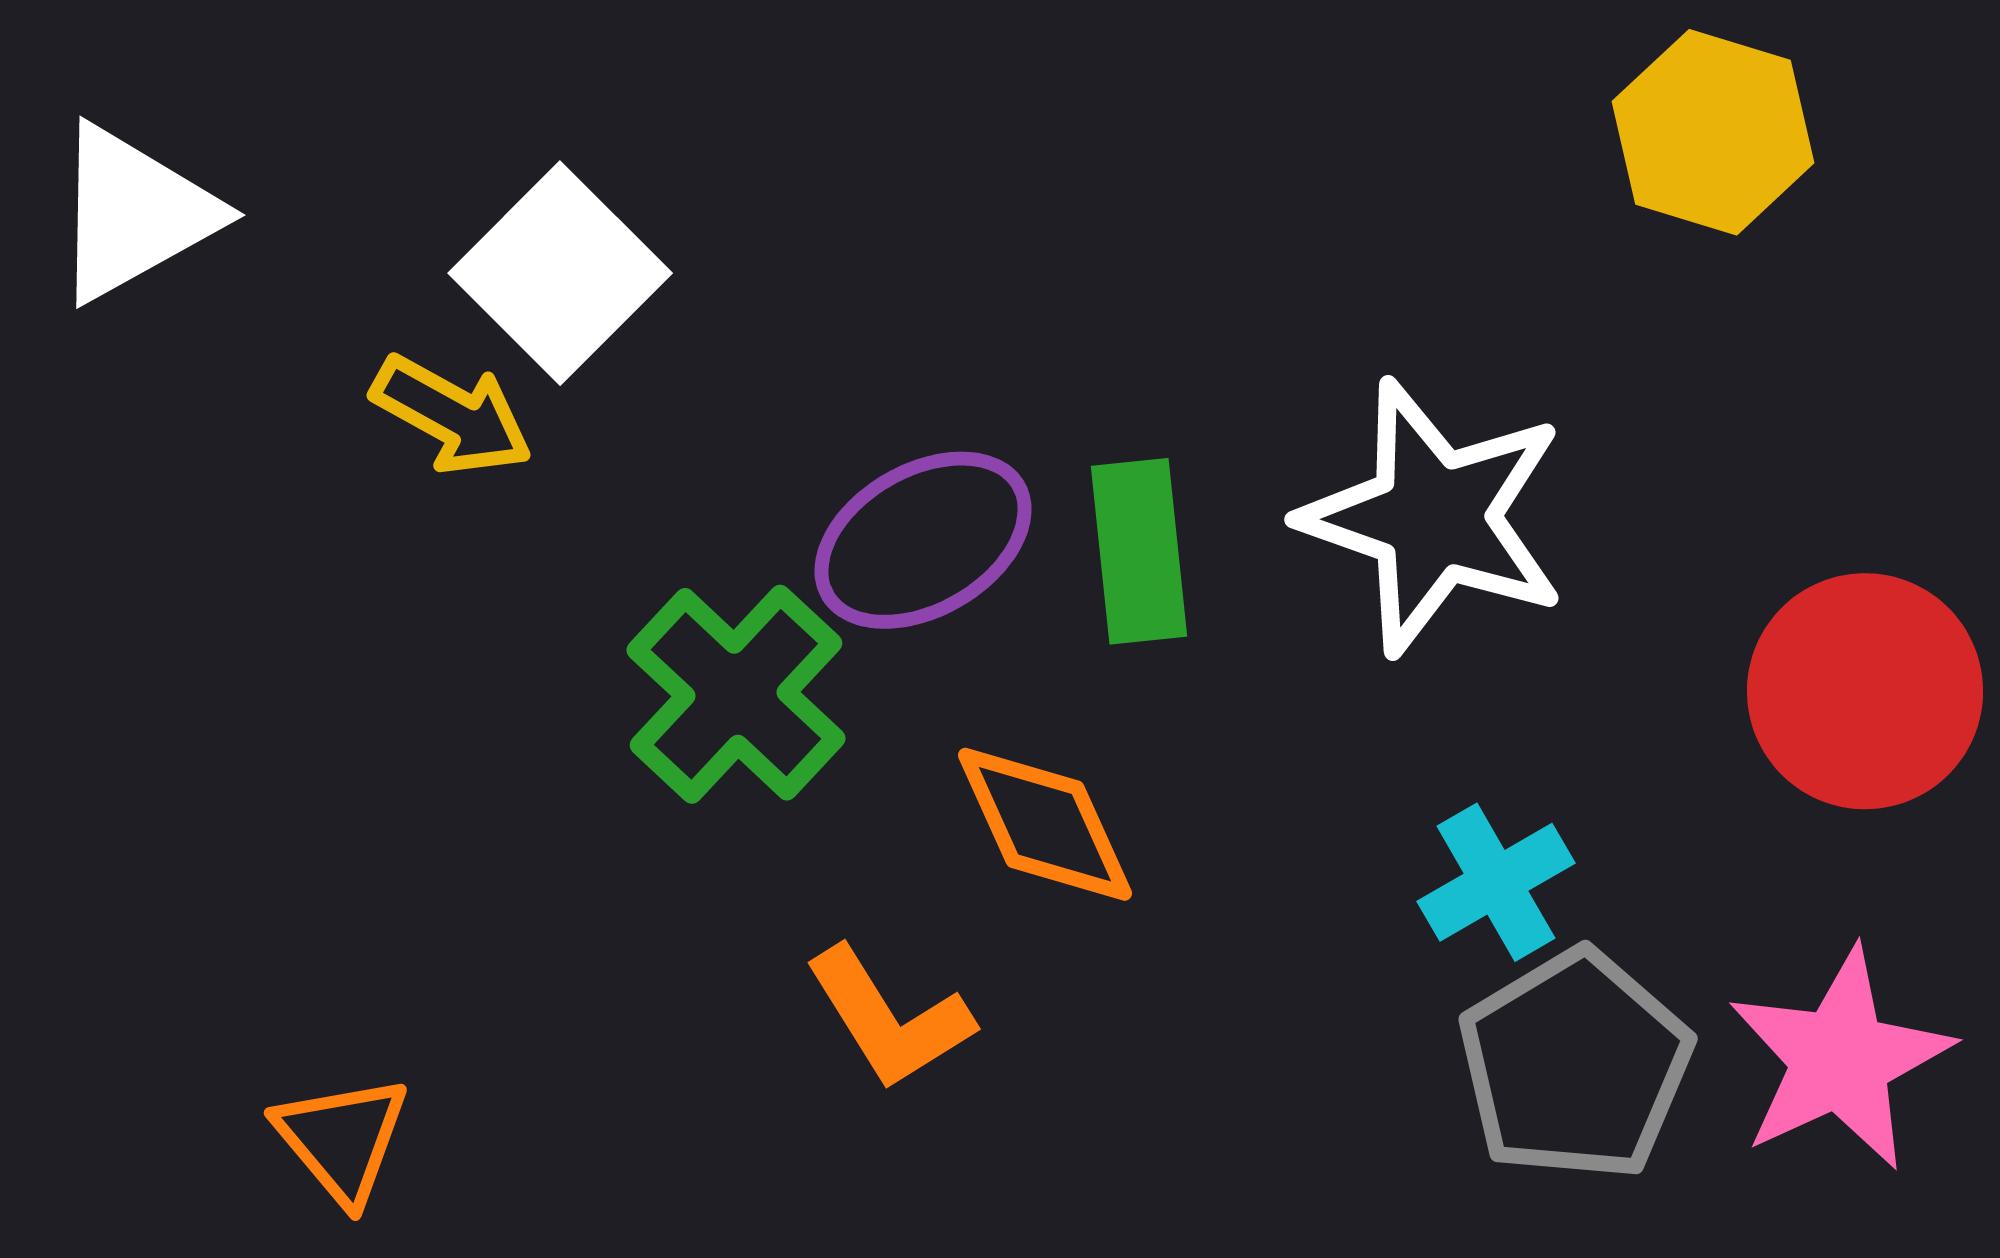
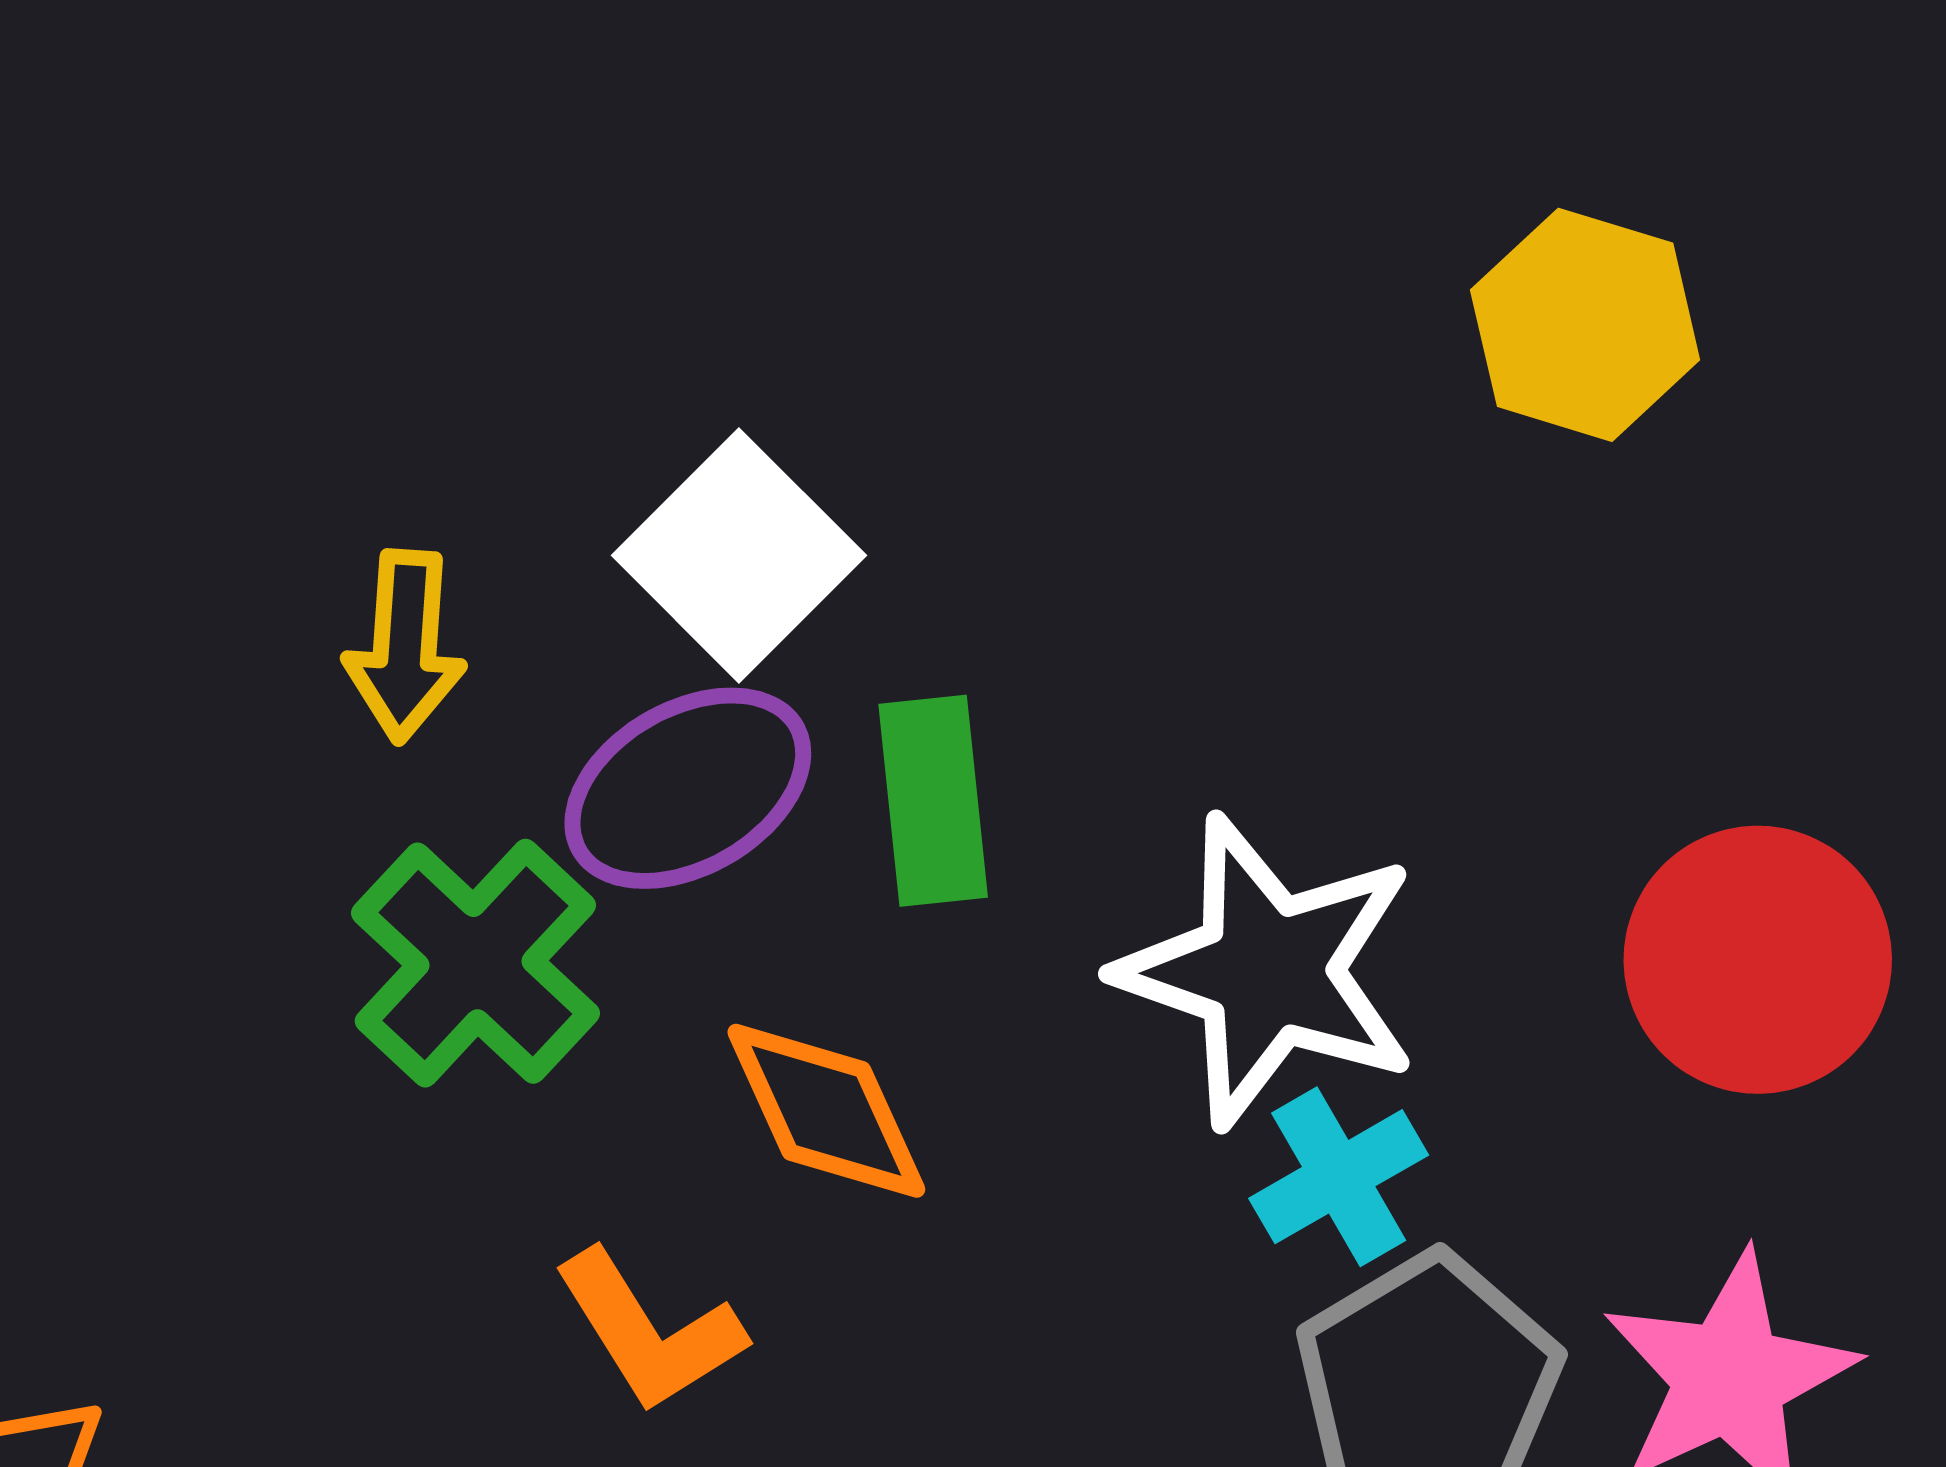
white square: (560, 273) -> (739, 555), moved
yellow arrow: (452, 415) -> (405, 646), moved, turned 65
white star: (1434, 517) -> (1268, 971), moved

